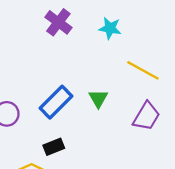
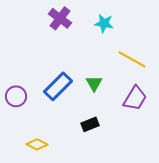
black rectangle: (54, 147) -> (90, 124), moved

